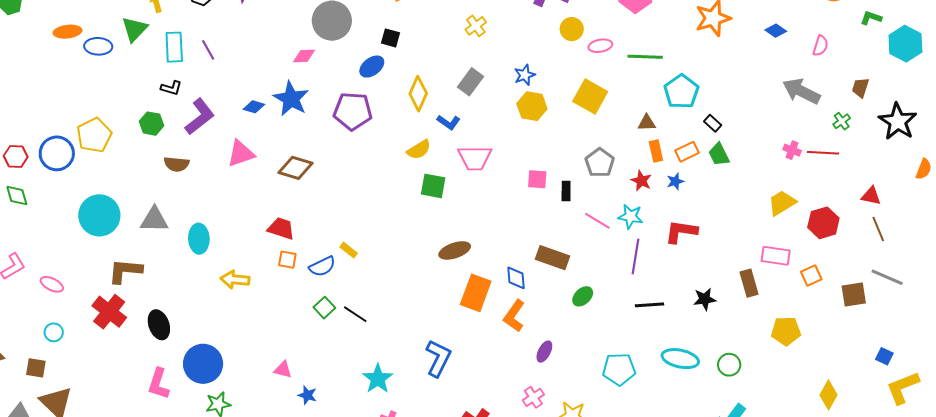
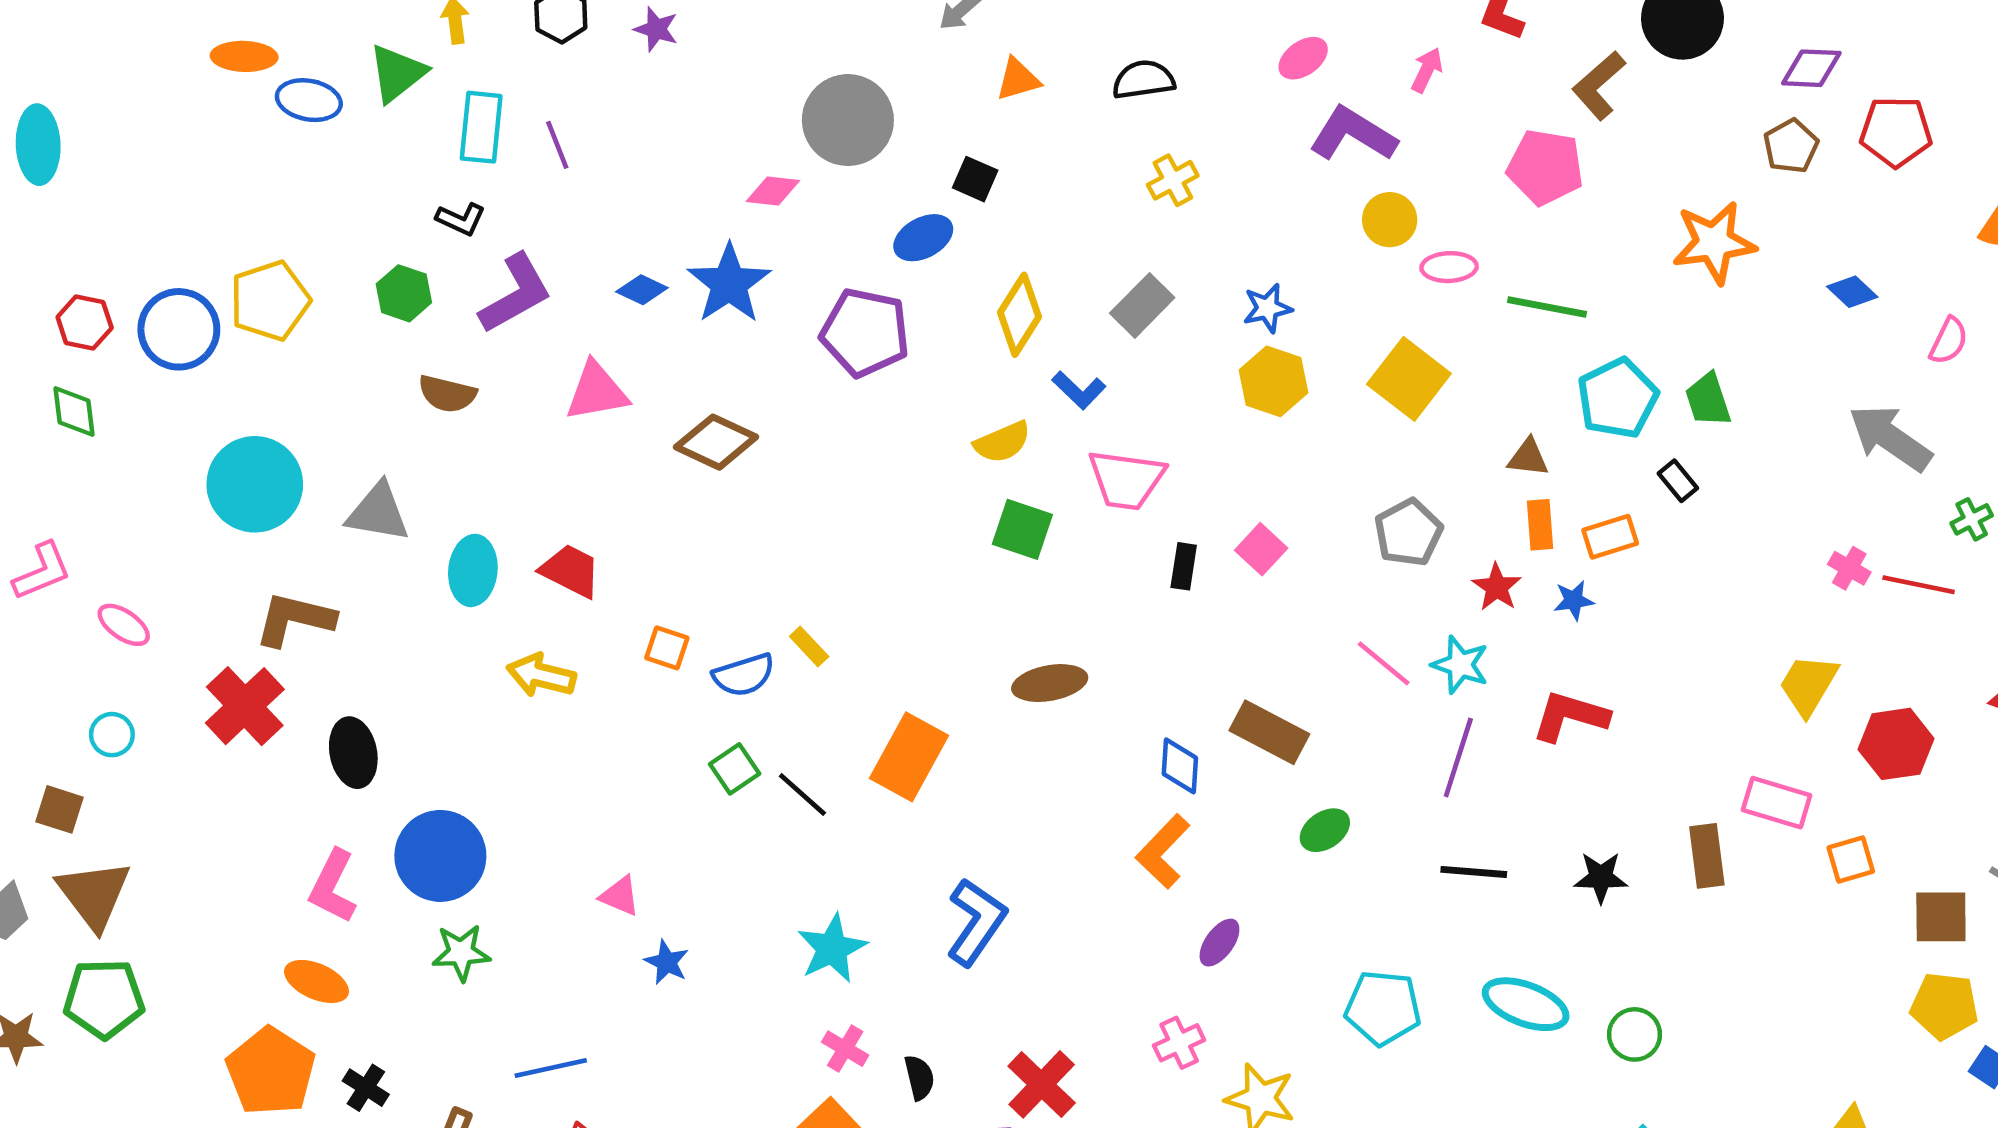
green trapezoid: (719, 154) -> (1708, 400), moved
pink square: (537, 179) -> (1261, 549), turned 30
black rectangle: (566, 191) -> (1184, 566), moved
yellow trapezoid: (782, 203) -> (1808, 685), turned -36
red trapezoid: (281, 229) -> (571, 571), moved
orange rectangle: (476, 293) -> (909, 757), moved
yellow pentagon: (786, 331) -> (1944, 1006), moved

